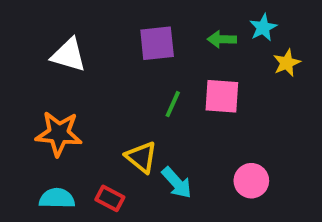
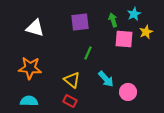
green arrow: (222, 39) -> (113, 20), turned 72
pink square: (222, 96) -> (124, 39), moved
cyan arrow: (177, 183) -> (106, 79), moved
red rectangle: (110, 198) -> (70, 101), moved

